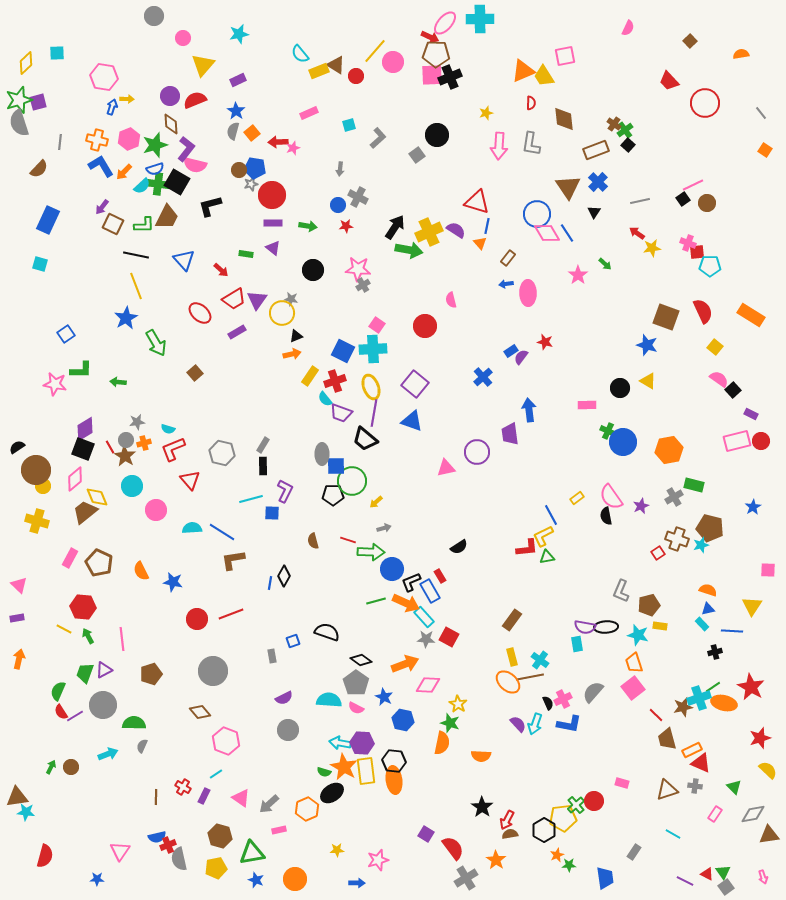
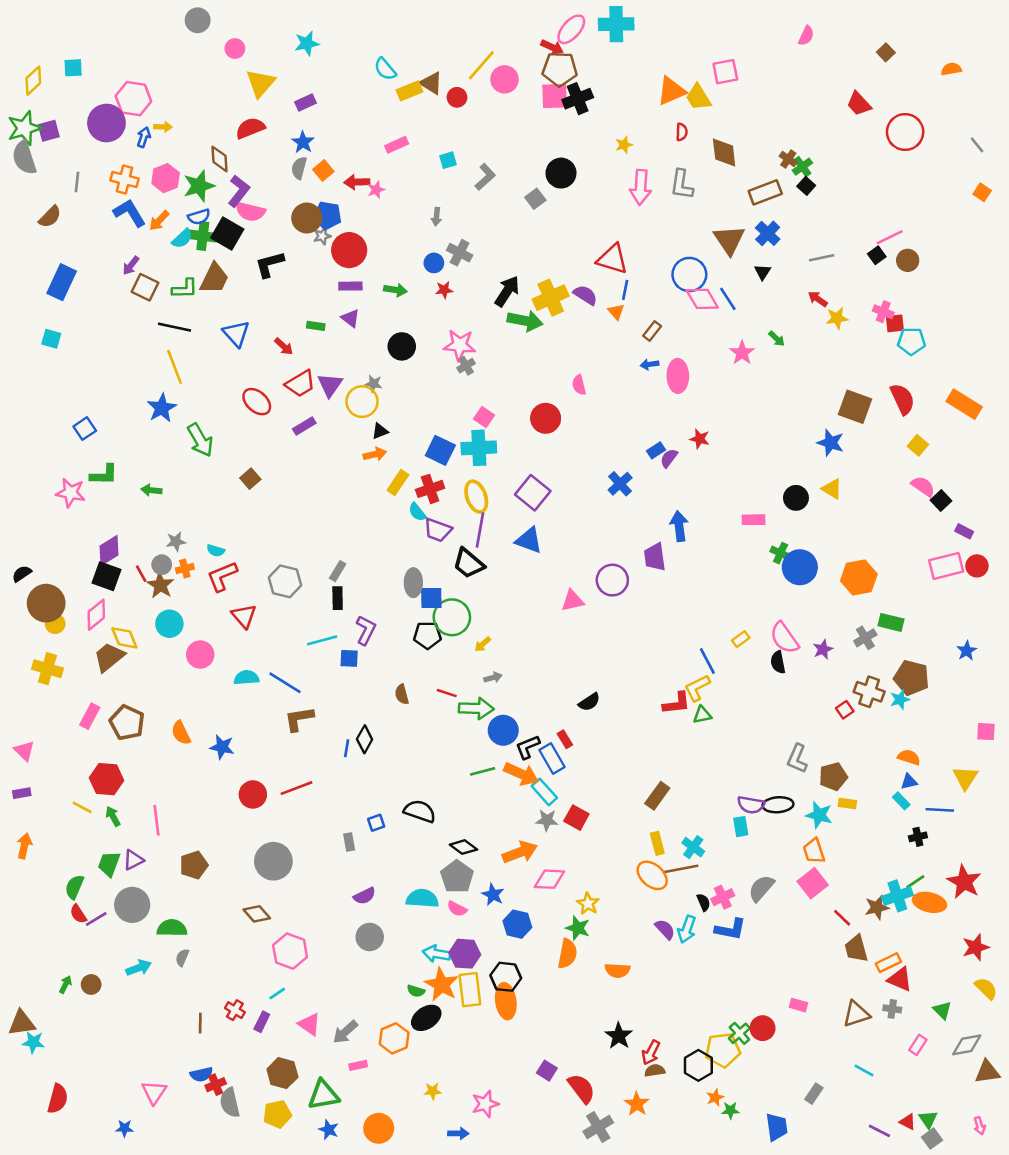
purple circle: (170, 96) -> (106, 123), moved, size x1.5
brown circle: (239, 170) -> (307, 218), size x1.5

